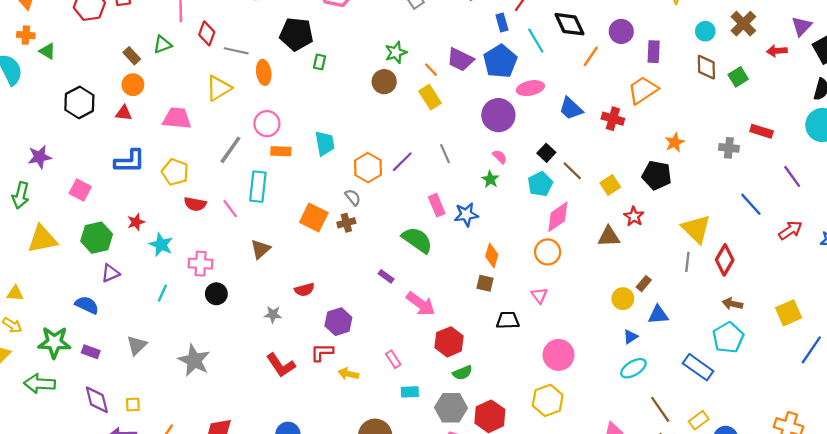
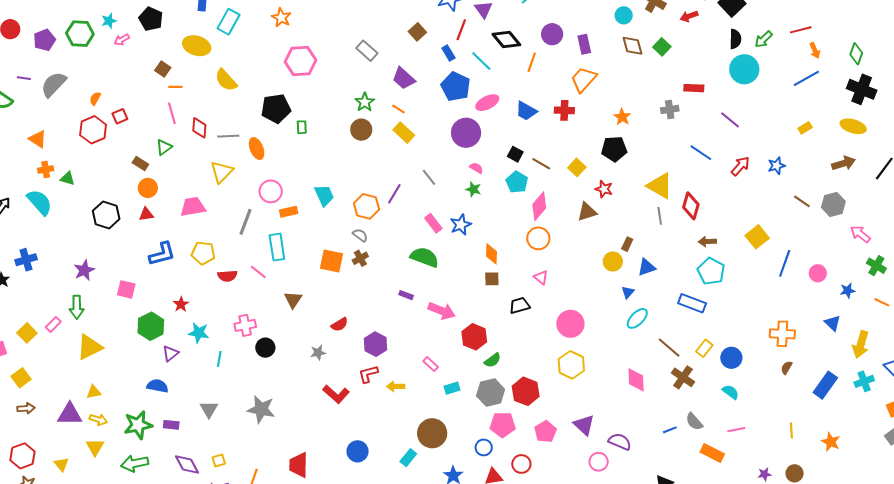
purple trapezoid: (460, 59) -> (404, 78), moved, turned 30
yellow triangle: (42, 239) -> (90, 347), moved
cyan star: (161, 245) -> (199, 333), moved

